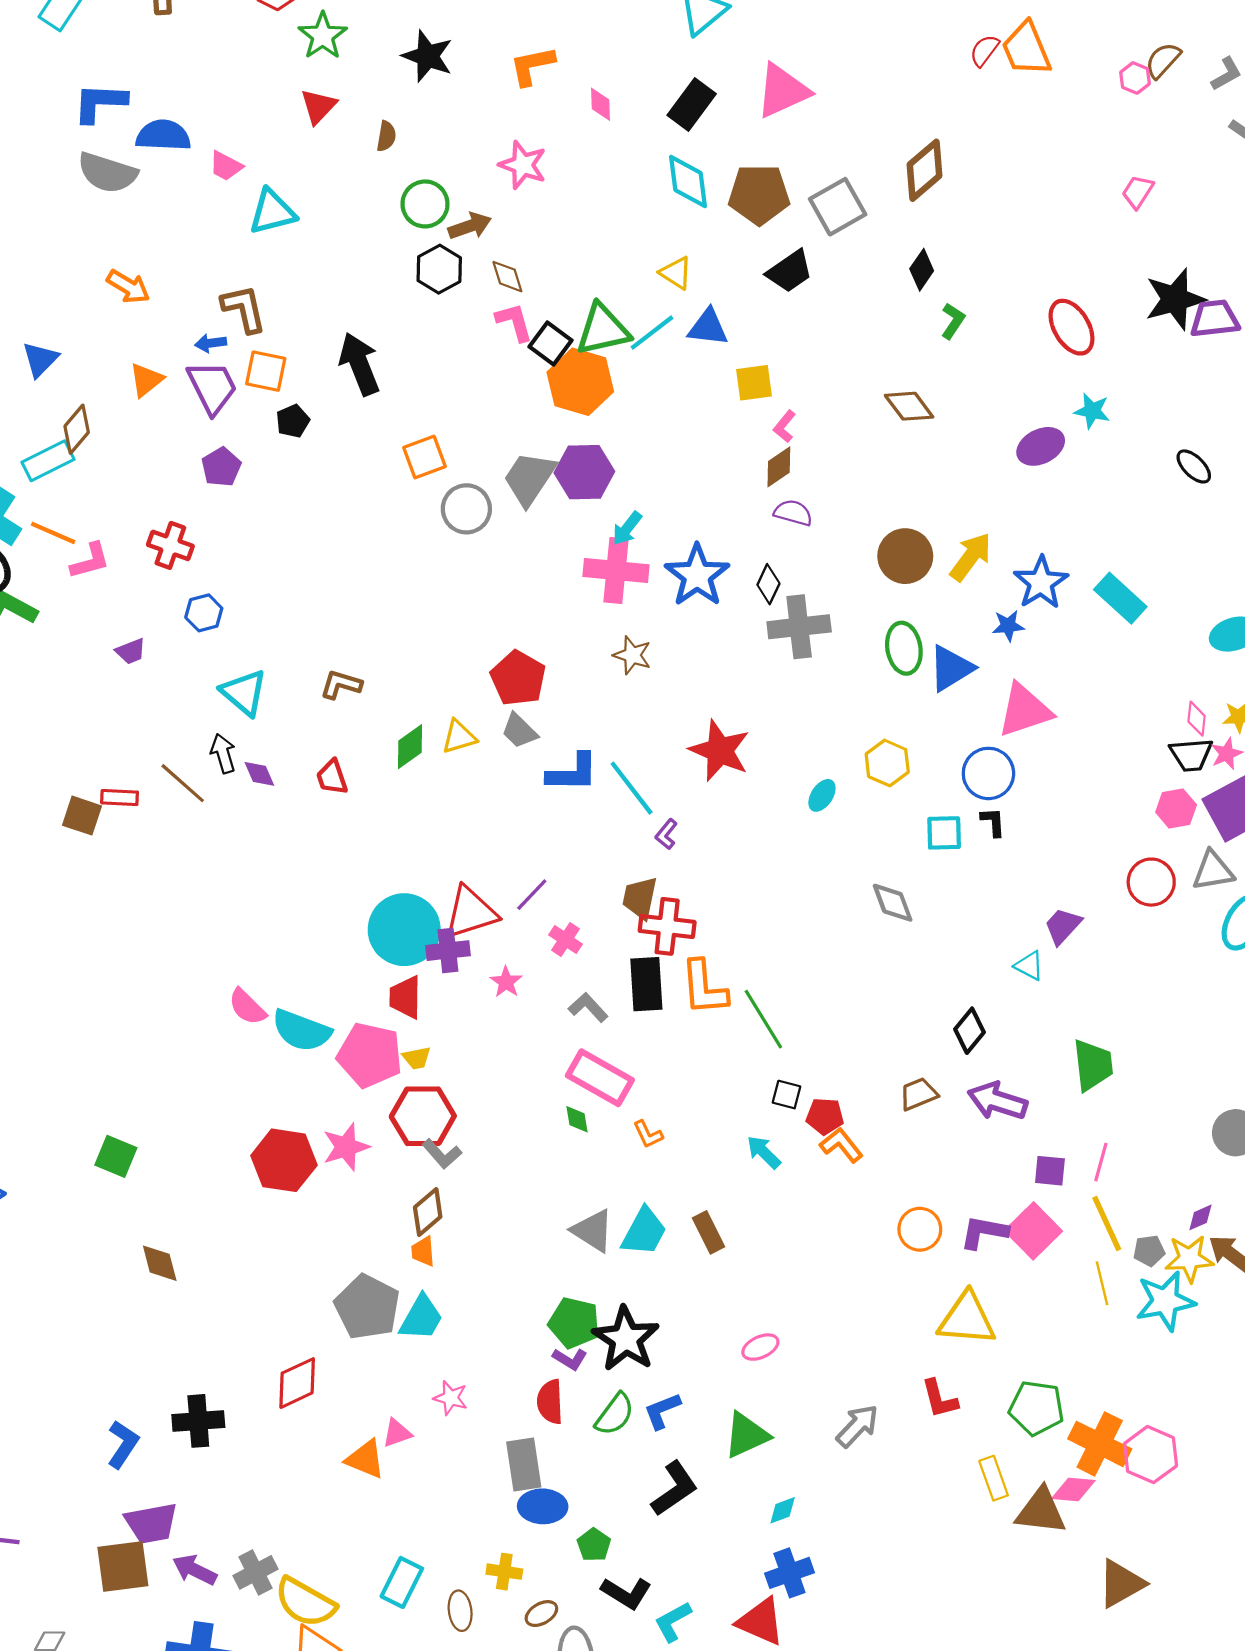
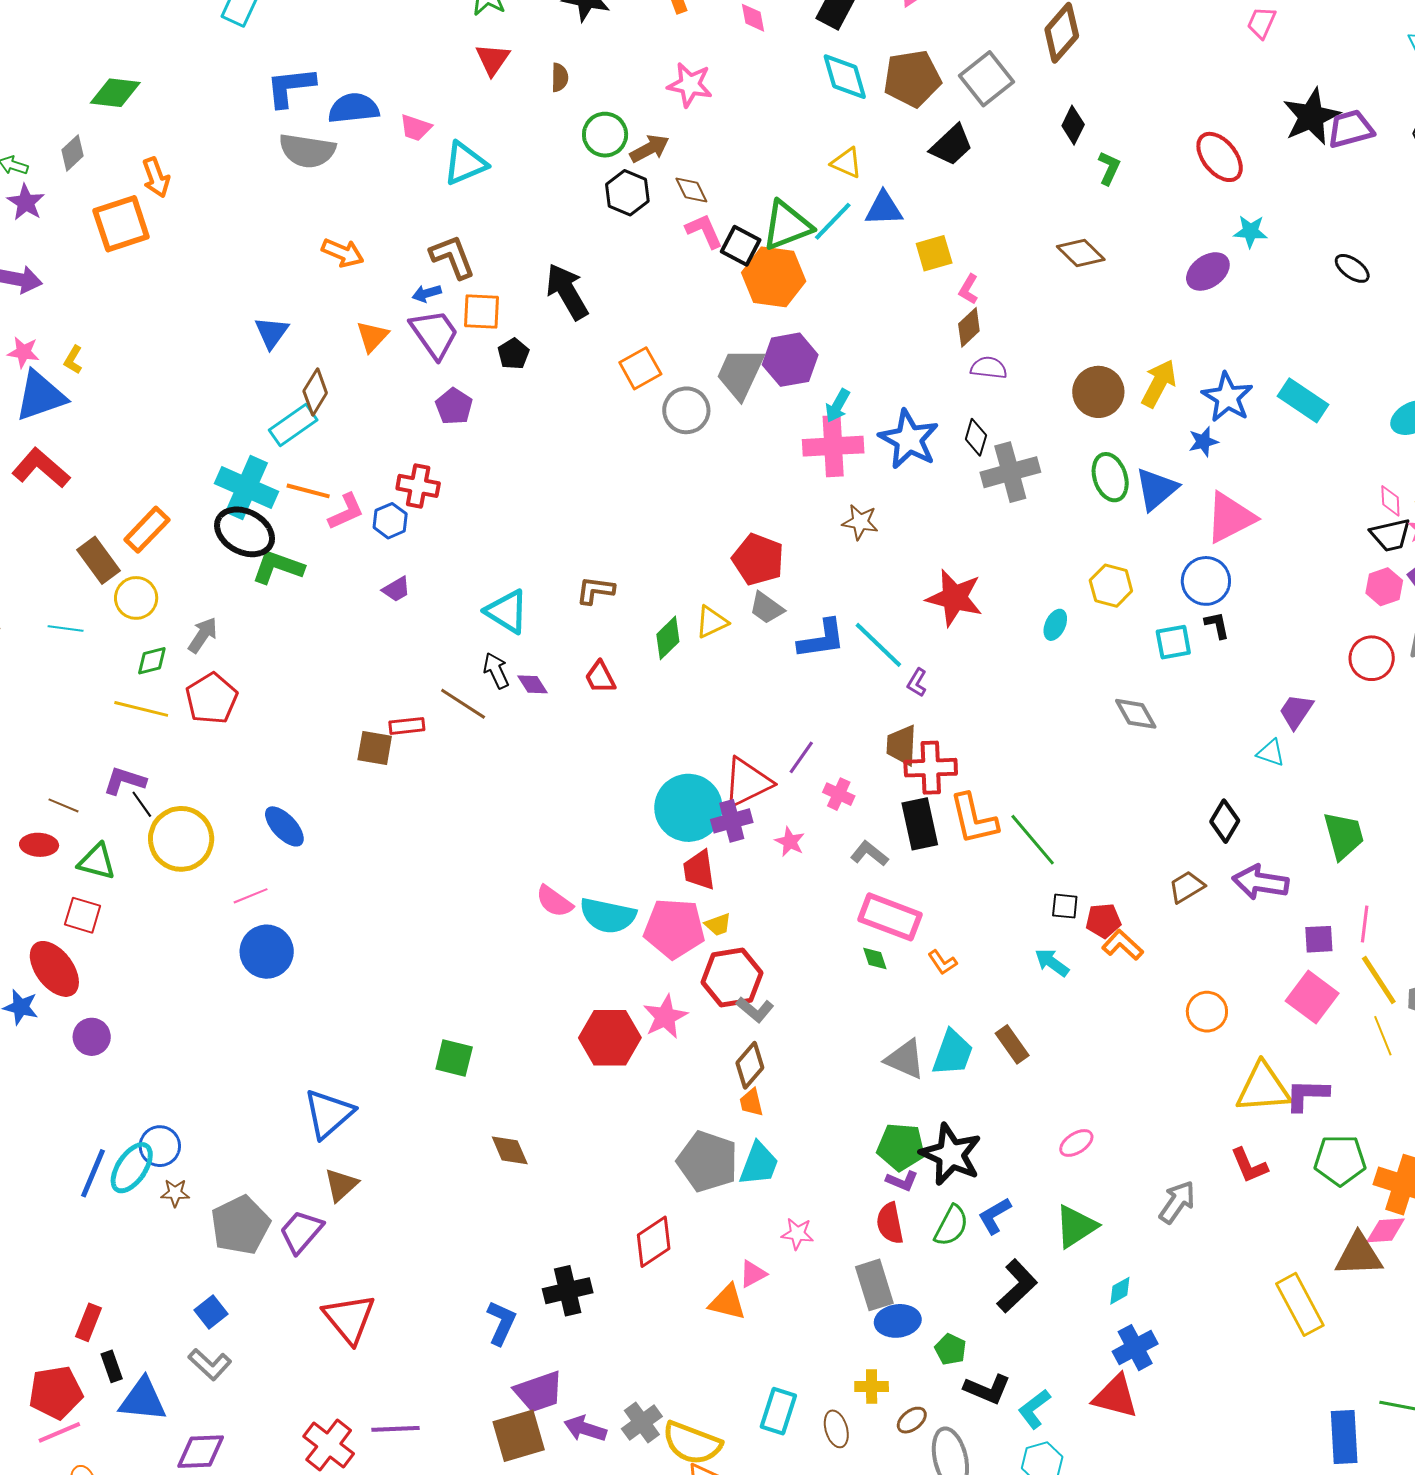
blue hexagon: (204, 613) -> (390, 521), moved
purple L-shape: (984, 1232) -> (1307, 1095), moved
yellow rectangle: (994, 1478) -> (1300, 1304), moved, size x1.5

